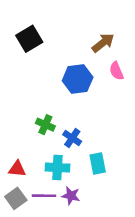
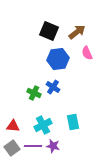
black square: (29, 39) -> (49, 31), moved, turned -36
blue cross: (72, 138) -> (53, 87), moved
cyan cross: (57, 168) -> (43, 125), turned -30

